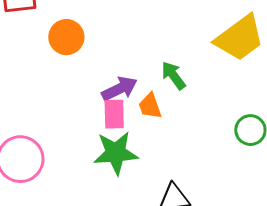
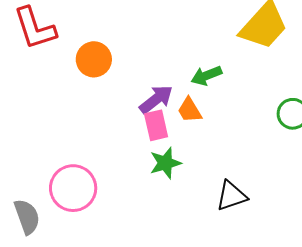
green arrow: (173, 75) -> (206, 76), turned -64
green star: (116, 153) -> (165, 163), size x0.7

